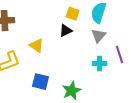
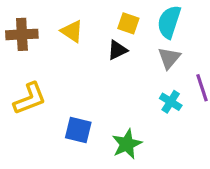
yellow triangle: (37, 46) -> (72, 31), moved
cyan cross: (100, 64) -> (171, 102), turned 32

